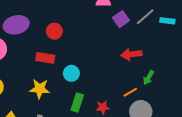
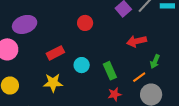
red circle: (54, 31) -> (85, 23), moved
red rectangle: (45, 58) -> (55, 53), turned -30
green rectangle: (77, 102) -> (110, 71), moved, turned -36

